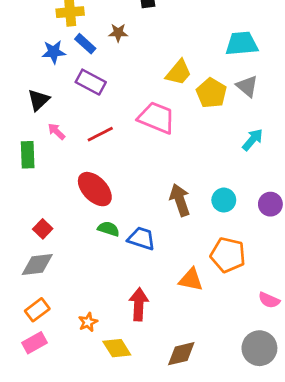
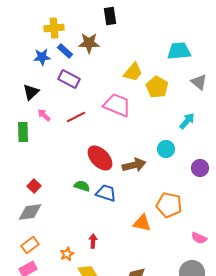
brown star: (118, 33) -> (89, 43), size x1.5
gray triangle: (247, 86) -> (199, 82), moved
red ellipse: (95, 189) -> (100, 158), moved
brown arrow: (180, 200) -> (134, 165), turned 95
cyan circle: (224, 200) -> (166, 149), moved
red arrow: (139, 304) -> (93, 241), moved, size x0.6

